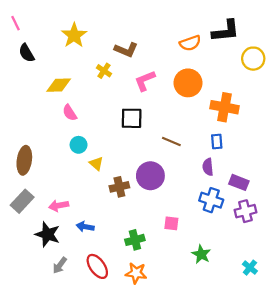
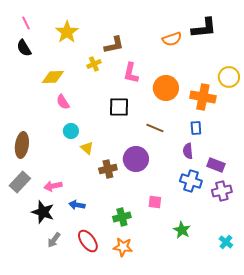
pink line: (15, 23) -> (26, 23), moved
brown L-shape: (126, 50) -> (114, 45), turned -35
yellow circle: (253, 59) -> (229, 77), moved
yellow cross: (104, 71) -> (94, 64), turned 32
pink L-shape: (145, 81) -> (131, 73), turned -55
orange circle: (188, 83) -> (166, 88), moved

